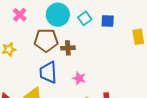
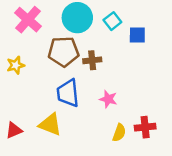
pink cross: (20, 15) -> (28, 20), size x1.5
blue square: (108, 21) -> (137, 35), moved

